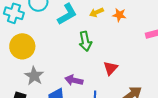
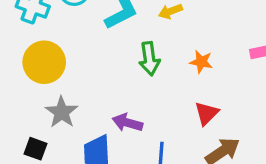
orange star: (119, 15) -> (201, 62), moved
red triangle: (110, 68) -> (207, 113), moved

